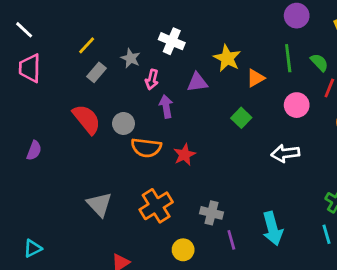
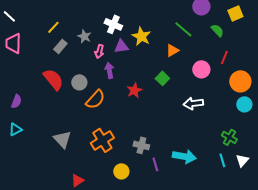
yellow star: (227, 58) -> (141, 36), moved
green line: (288, 58) -> (183, 29), moved, turned -42
green semicircle: (319, 62) -> (217, 30), moved
purple triangle: (197, 82) -> (121, 46), moved
orange semicircle: (146, 148) -> (95, 99), turned -55
red star: (185, 155) -> (134, 90), moved
cyan arrow: (273, 229) -> (184, 156), turned -65
cyan triangle: (33, 248) -> (15, 129), moved

